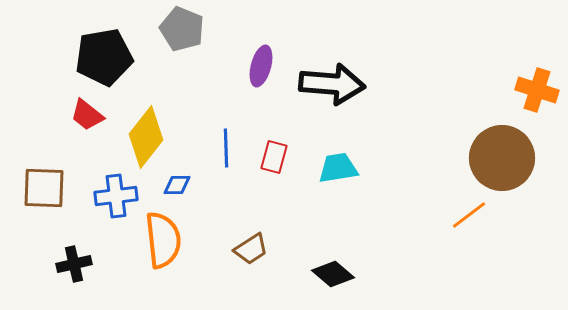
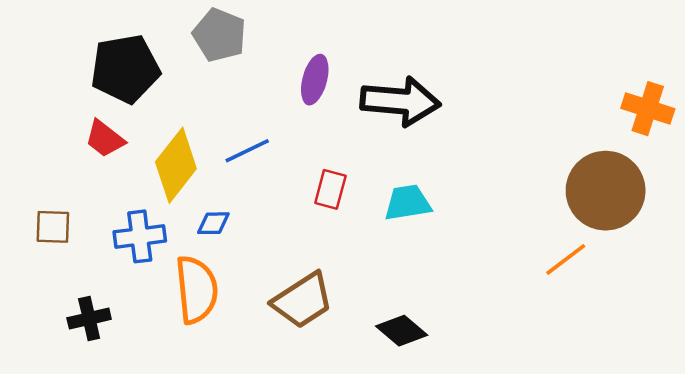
blue line: (226, 148) -> (247, 151), moved, turned 66
brown square: (44, 188) -> (53, 227), size x0.7
brown trapezoid: (251, 249) -> (303, 300), size x1.5

